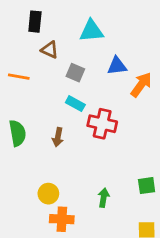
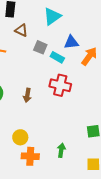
cyan triangle: (91, 31) -> (52, 16), turned -30
cyan rectangle: (75, 104) -> (57, 57), moved
green arrow: (104, 198) -> (61, 150), moved

